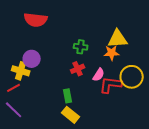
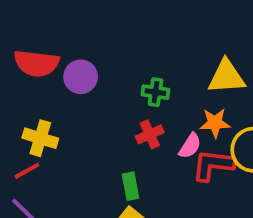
red semicircle: (36, 20) -> (36, 63), moved
orange star: (112, 53) -> (215, 123), moved
purple circle: (32, 59) -> (81, 77), moved

